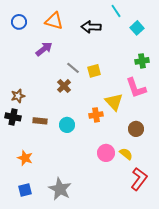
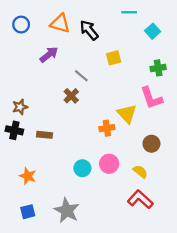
cyan line: (116, 11) -> (129, 12), turned -56
black arrow: (91, 27) -> (89, 30), moved, turned 48
yellow square: (94, 71) -> (114, 58), moved
cyan circle: (67, 125) -> (82, 168), moved
pink circle: (106, 153) -> (109, 164), moved
red L-shape: (139, 179) -> (140, 199), moved, turned -85

